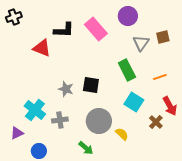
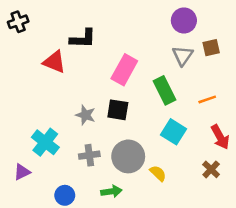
purple circle: (128, 16) -> (184, 20), moved
pink rectangle: (96, 29) -> (124, 70), moved, turned 70
gray cross: (60, 120) -> (89, 155), moved
brown cross: (156, 122) -> (211, 169), moved
green arrow: (86, 148) -> (111, 191), turned -49
blue circle: (39, 151) -> (65, 195), moved

